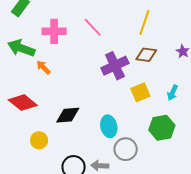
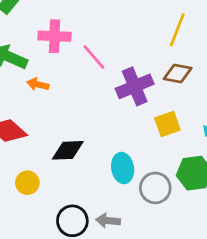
pink line: (93, 27) -> (94, 57), moved
orange arrow: (43, 67) -> (38, 84), turned -35
gray circle: (126, 149) -> (155, 188), moved

